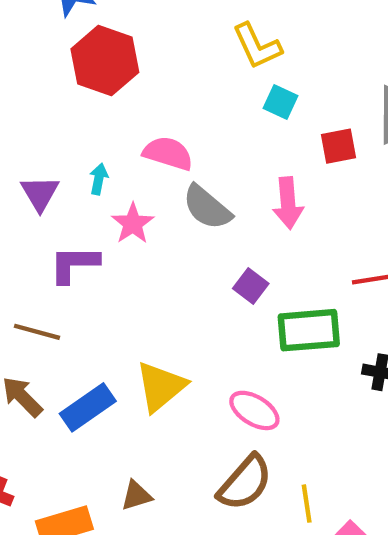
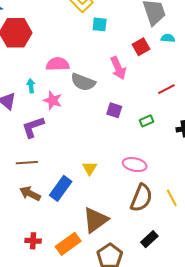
red square: (339, 146) -> (141, 47), moved
green rectangle: (309, 330) -> (146, 121), size x0.5
yellow triangle: (161, 387) -> (90, 168), size x0.6
brown triangle: (136, 496) -> (95, 220), size x1.8

